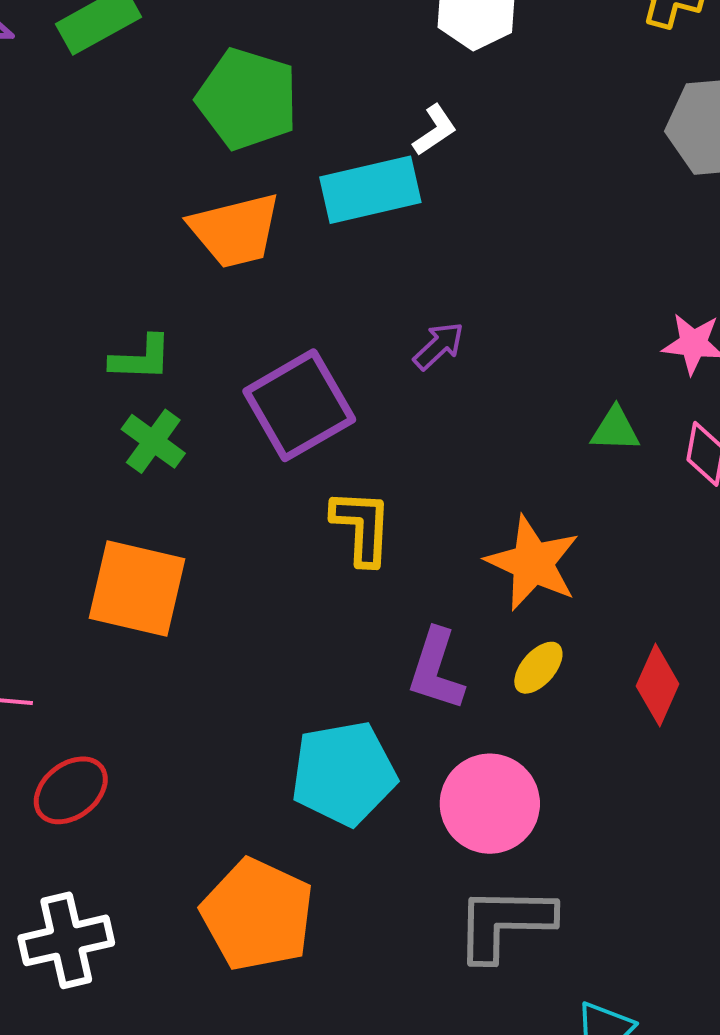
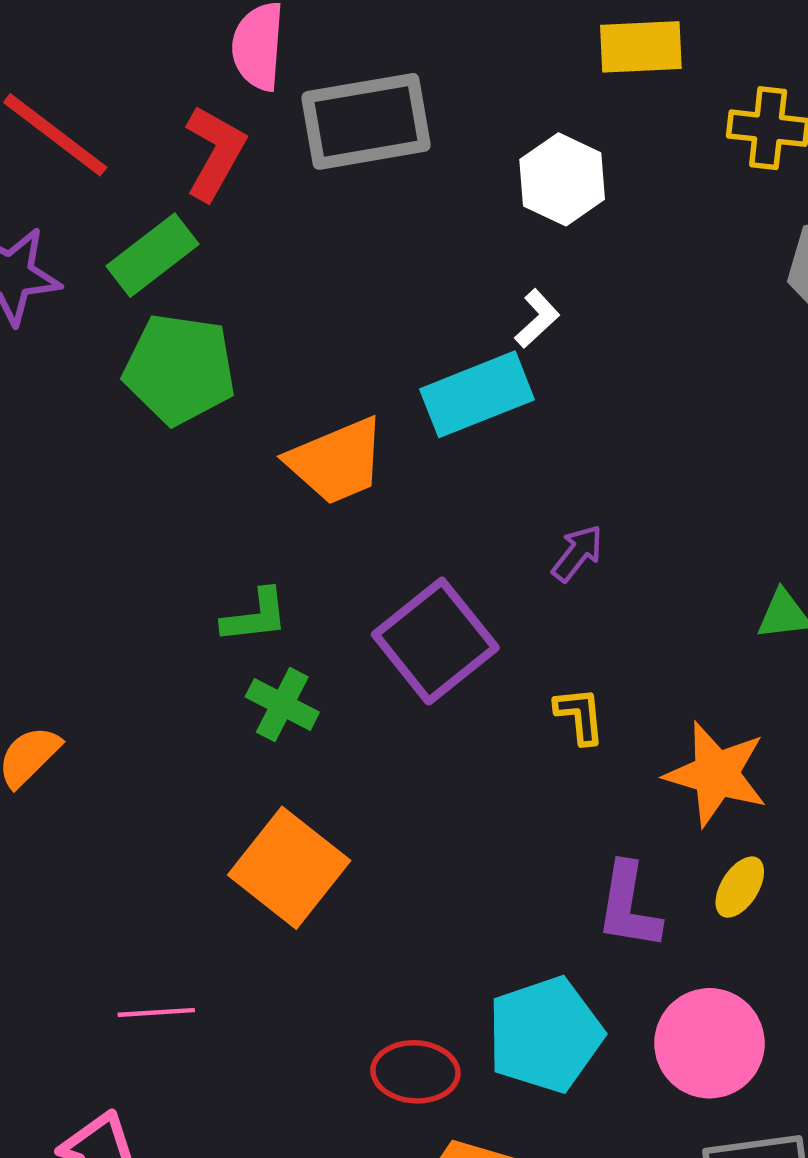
green pentagon: (247, 99) -> (180, 369), moved
yellow L-shape: (362, 527) -> (580, 715), moved, size x0.7
orange square: (137, 588) -> (289, 868), turned 34
red ellipse: (71, 790) -> (415, 1072), moved, turned 50

